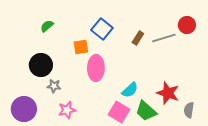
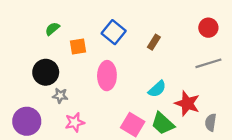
gray line: (164, 38) -> (208, 63), moved
orange square: (81, 47) -> (78, 47), moved
cyan semicircle: (130, 90) -> (157, 89), moved

